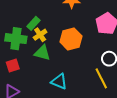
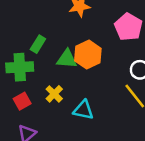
yellow cross: (40, 35) -> (54, 94), moved
green triangle: (42, 53) -> (67, 59), moved

